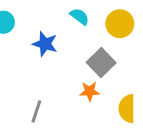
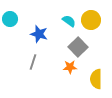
cyan semicircle: (80, 16) -> (69, 21), moved
gray line: (36, 111) -> (33, 62), moved

